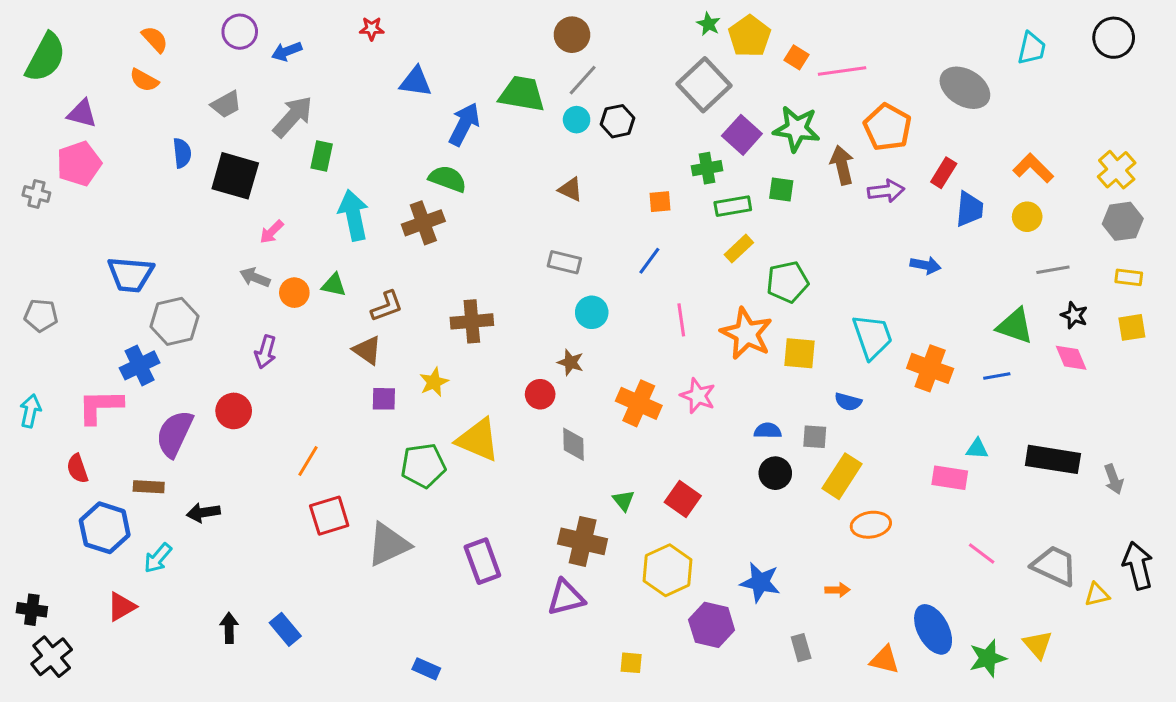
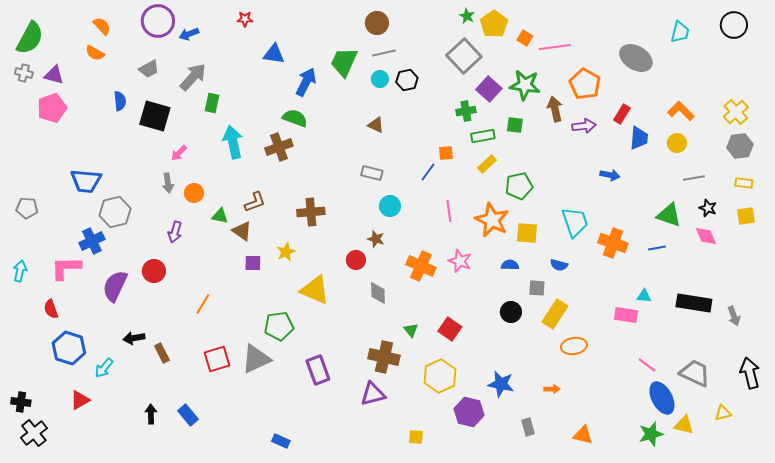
purple circle: (240, 32) -> (158, 21), size x1.4
gray line: (583, 80) -> (384, 53), turned 35
green trapezoid: (522, 94) -> (344, 62), turned -76
gray cross: (36, 194) -> (24, 73), moved
orange square: (660, 202) -> (446, 153), moved
gray arrow: (255, 277) -> (168, 183), turned -120
green triangle: (334, 285) -> (220, 216), moved
blue semicircle: (768, 431) -> (510, 265), moved
green pentagon: (423, 466) -> (279, 326), moved
brown rectangle: (149, 487) -> (162, 353), moved, turned 60
red square: (329, 516) -> (217, 359), moved
yellow triangle: (1097, 595) -> (723, 413), moved
blue ellipse: (933, 629) -> (662, 398), moved
yellow triangle: (1038, 645) -> (684, 425), turned -35

